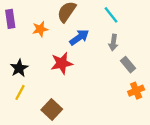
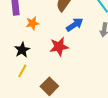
orange star: (40, 29) -> (32, 23), moved

